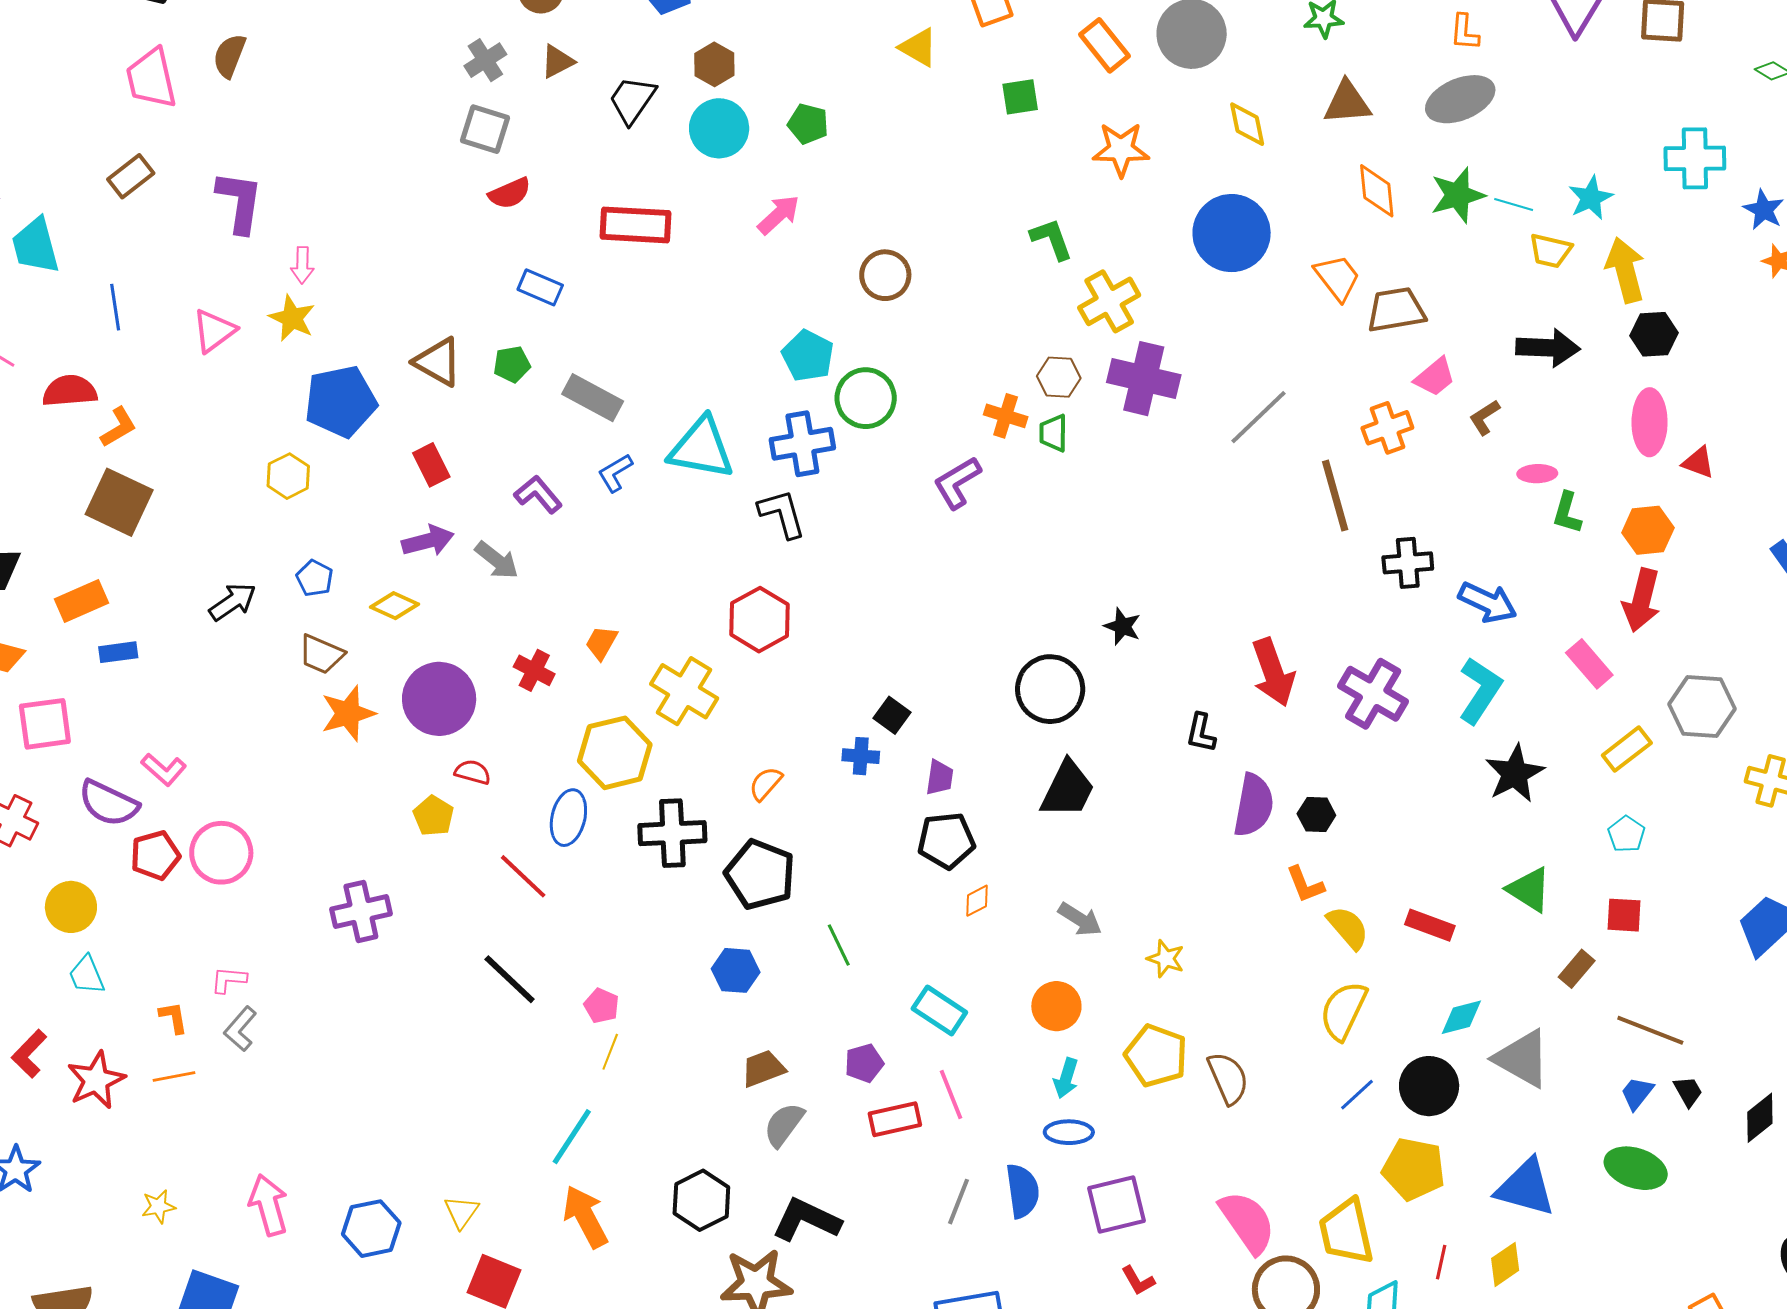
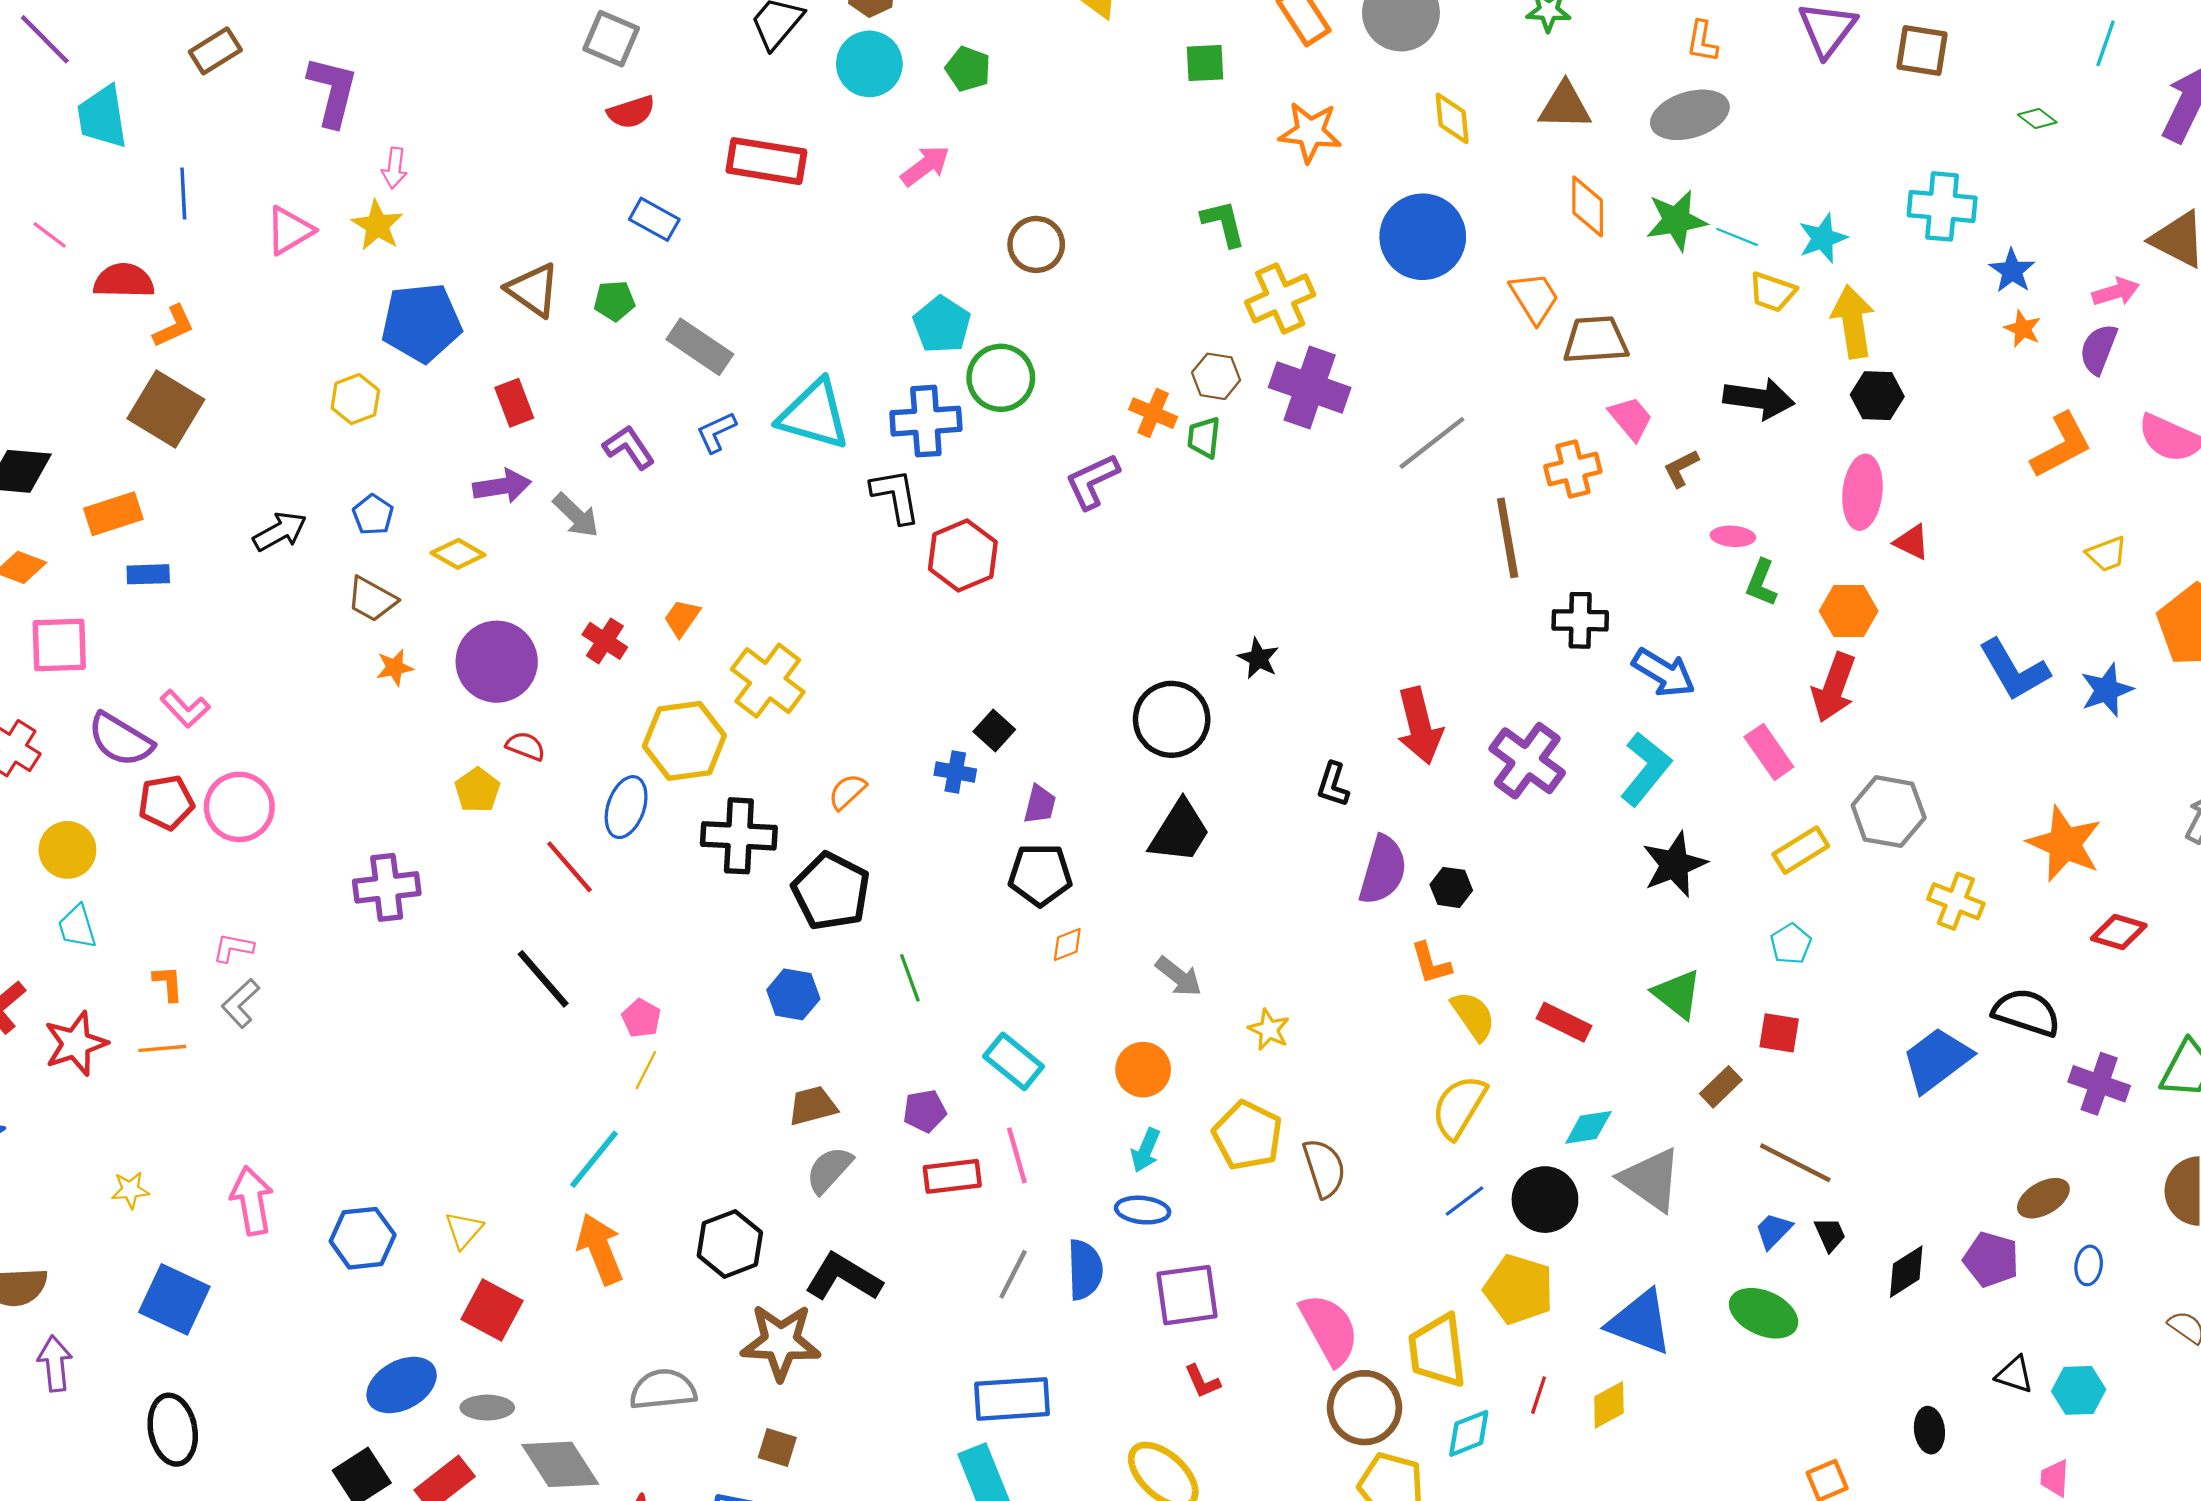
pink trapezoid: (1435, 377) -> (1631, 418), turned -96
red hexagon: (759, 620) -> (963, 555), moved
orange star: (348, 713) -> (395, 668), size x0.6

